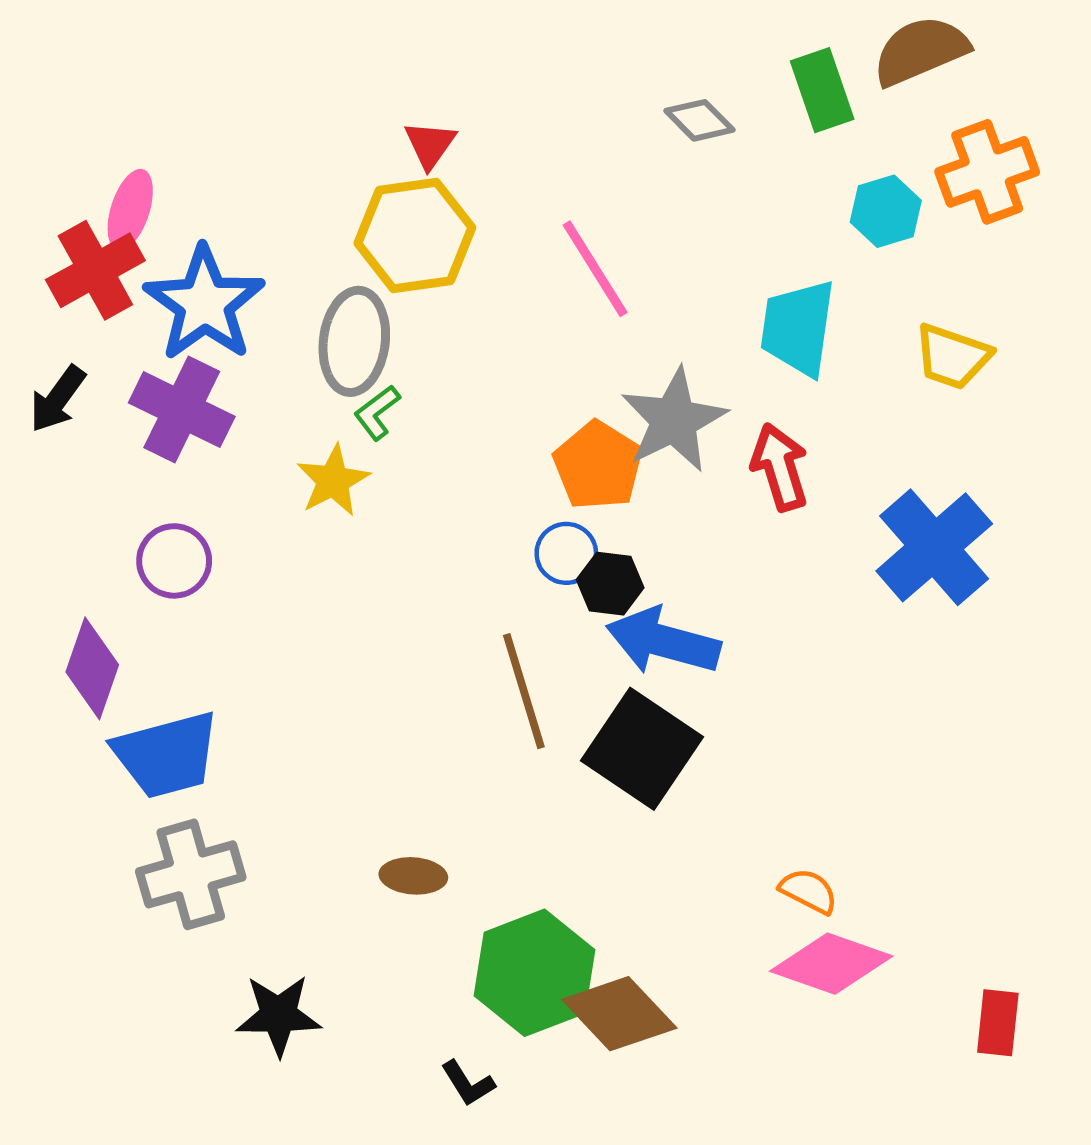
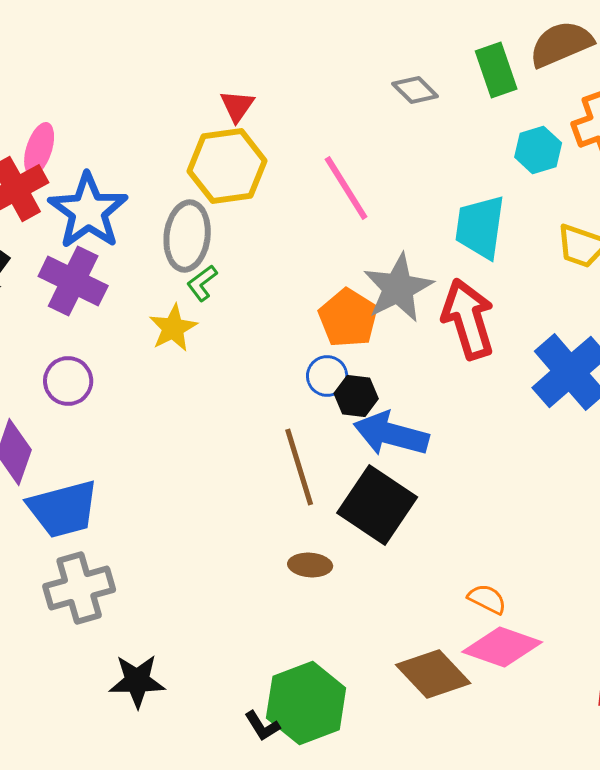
red arrow: (780, 467) -> (468, 319), size x1.4
brown ellipse: (413, 876) -> (310, 565), moved
green hexagon: (534, 973) -> (306, 703), moved
brown diamond: (619, 1014) -> (433, 674), moved

